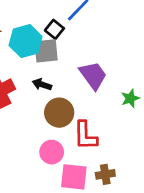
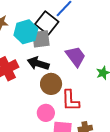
black square: (54, 29) -> (47, 23), size x1.6
black arrow: (42, 84) -> (38, 63), size x1.5

